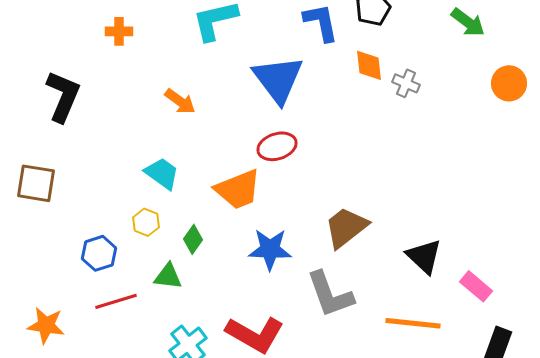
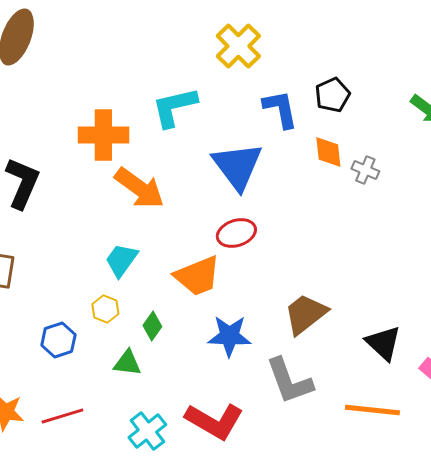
orange cross: (119, 31) -> (103, 135), moved, size x1.8
orange arrow: (180, 101) -> (139, 188), size x1.6
cyan trapezoid: (162, 173) -> (121, 260), turned -90
red line: (116, 301) -> (62, 416), moved

